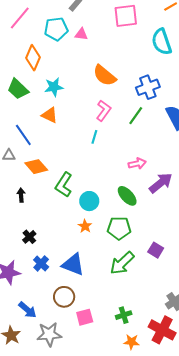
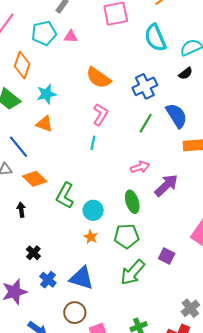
green line: (136, 116) -> (146, 123), moved
green ellipse: (127, 196) -> (132, 202), turned 30

